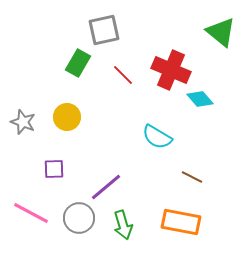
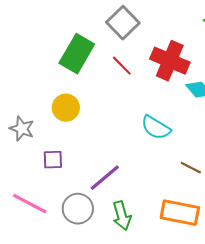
gray square: (104, 30) -> (123, 23), moved, turned -32
green rectangle: (78, 63) -> (77, 54), size x1.4
gray star: (23, 122) -> (22, 129), moved

